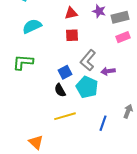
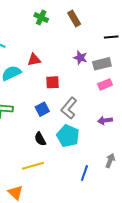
red triangle: (71, 13) -> (34, 60), moved
purple arrow: (108, 71) -> (105, 120), moved
blue square: (65, 72) -> (42, 109), moved
yellow line: (65, 116) -> (33, 166), moved

